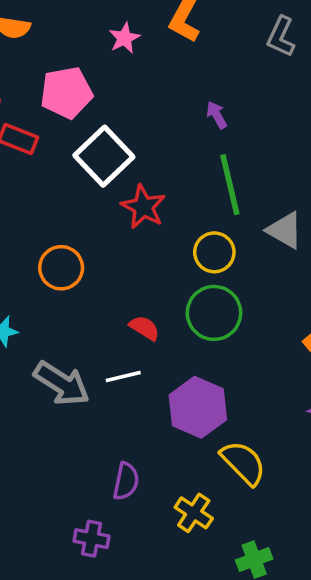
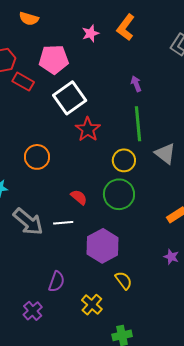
yellow semicircle: (243, 463) -> (124, 280), size x0.7
purple cross: (92, 539) -> (33, 311), turned 30

